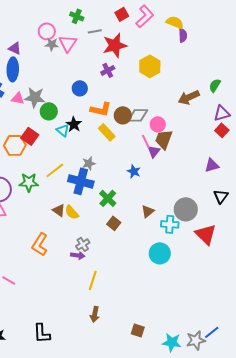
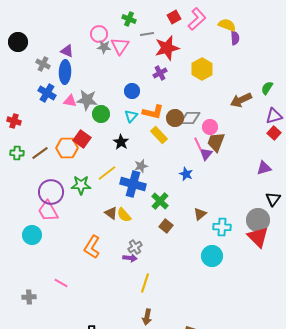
black star: (74, 124) -> (121, 142), moved
cyan triangle: (63, 130) -> (131, 116), moved, turned 32
gray circle: (186, 209) -> (258, 220), moved

